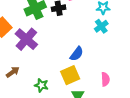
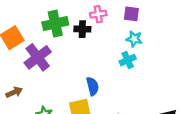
blue semicircle: (77, 54) -> (92, 86), turned -63

